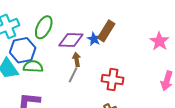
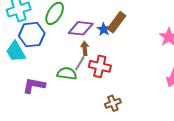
green semicircle: (33, 66) -> (67, 73), moved
red cross: (113, 79) -> (100, 66), moved

